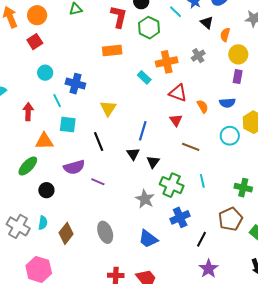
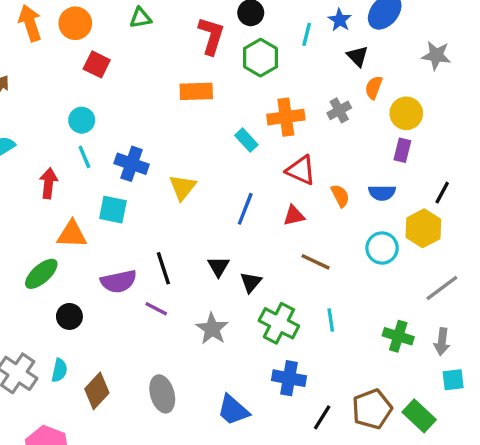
cyan line: (175, 12) -> (307, 34), turned 56
orange semicircle: (225, 35) -> (374, 88), moved
red square: (35, 42) -> (97, 64), moved, turned -35
blue cross: (75, 84) -> (132, 164), moved
cyan line: (57, 101) -> (84, 157), moved
red triangle: (176, 120) -> (294, 216), turned 48
blue line: (143, 131) -> (245, 209), moved
black line: (99, 141) -> (163, 268), moved
gray star: (145, 199) -> (212, 329), moved
blue cross: (180, 217) -> (289, 378), turned 30
brown pentagon: (230, 219) -> (372, 409), moved

